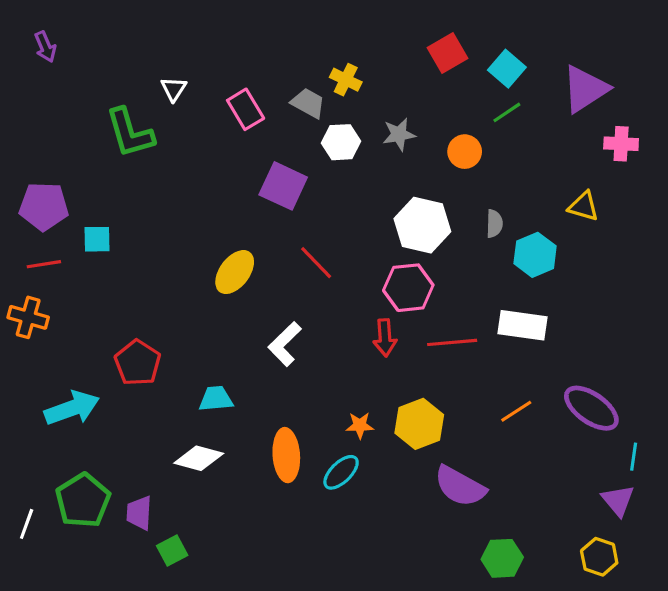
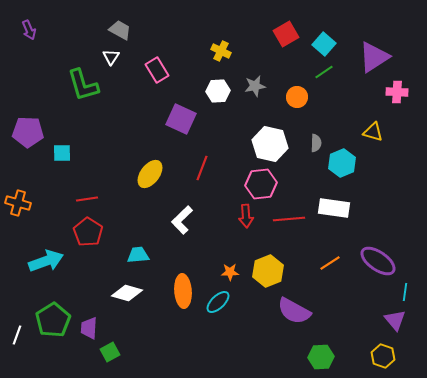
gray trapezoid: (308, 103) -> (120, 30), moved
red line: (316, 263) -> (202, 168), turned 65
red line: (44, 264) -> (87, 199), moved

